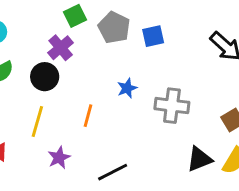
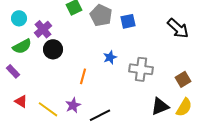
purple cross: (61, 48) -> (43, 29), moved
yellow line: (37, 121) -> (48, 109), moved, turned -70
purple star: (59, 158) -> (73, 105), moved

